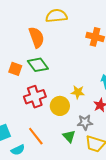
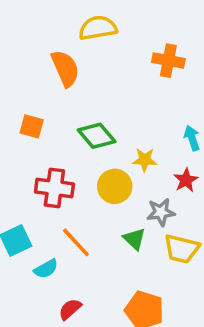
green diamond: (38, 65) -> (97, 136), moved
red cross: (35, 97) -> (54, 188), moved, turned 30

